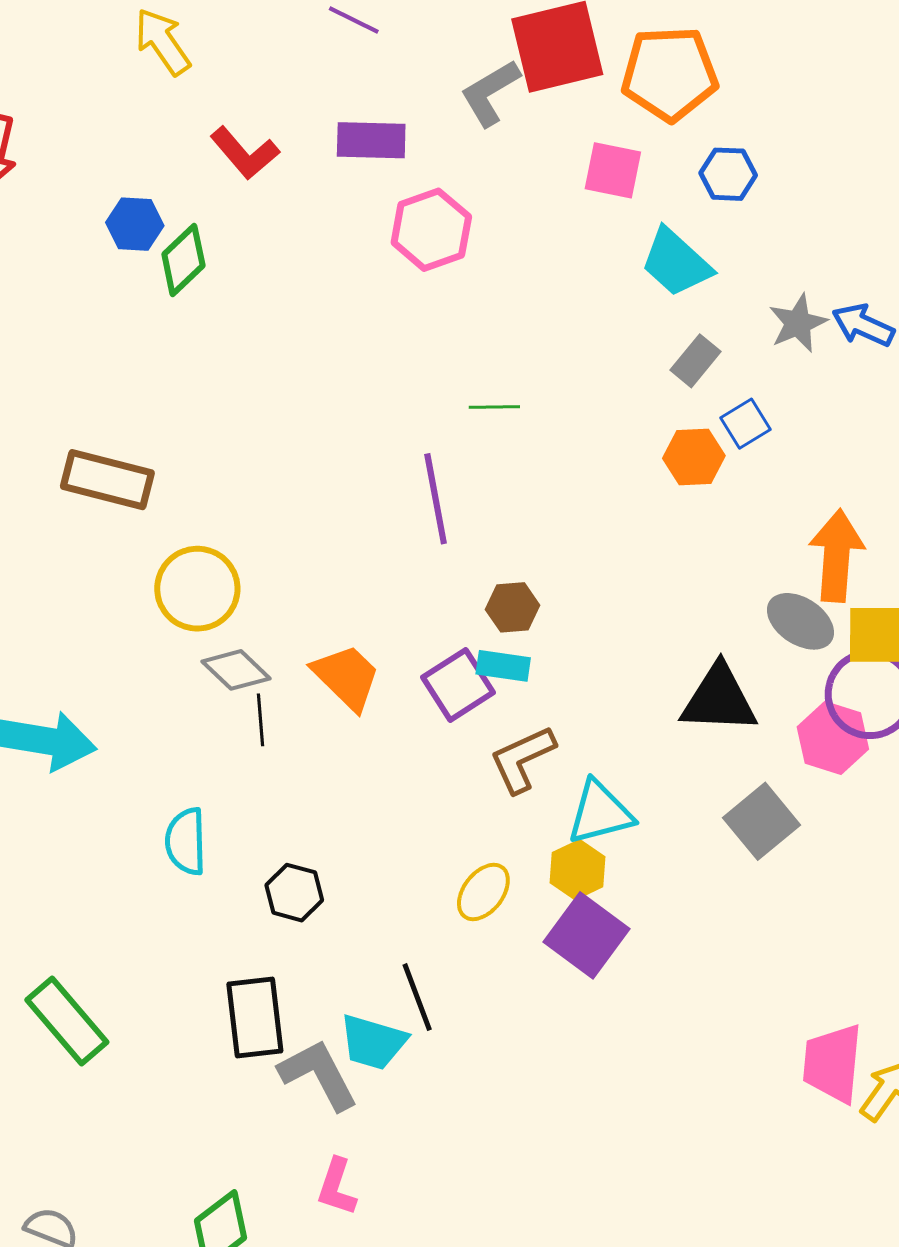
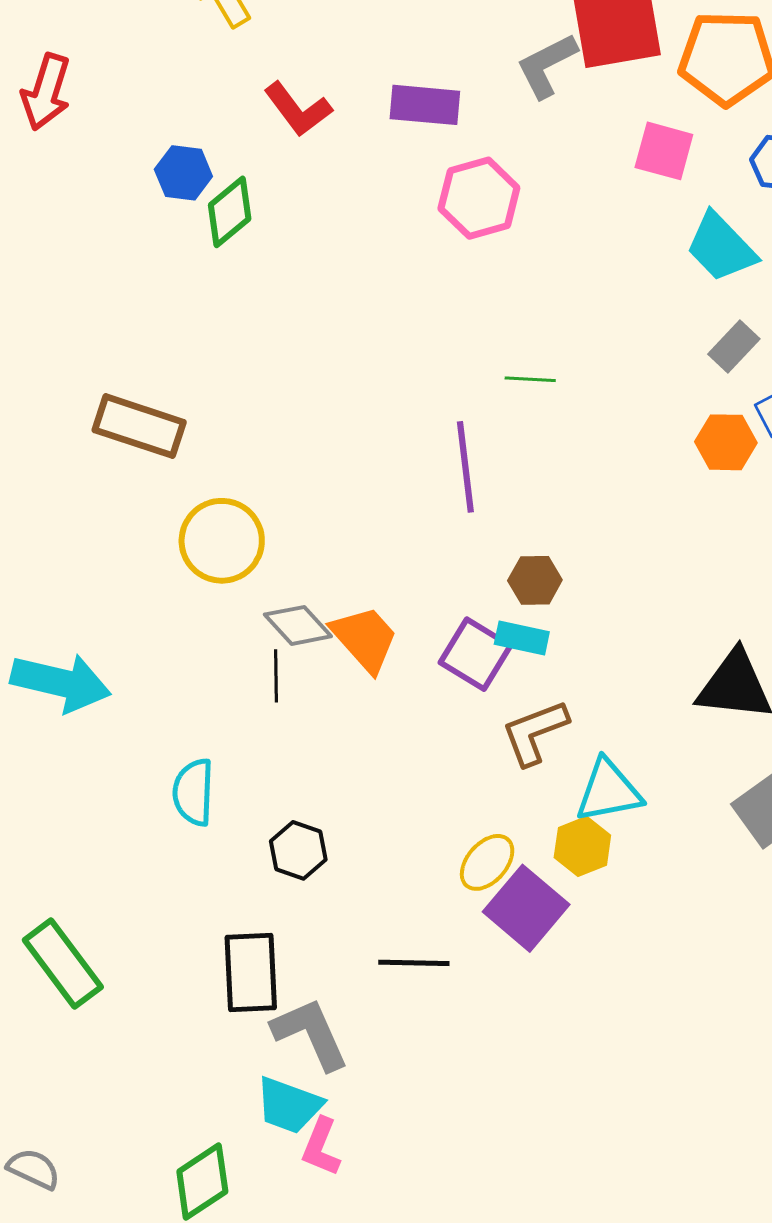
gray diamond: (236, 670) -> (298, 625), moved
purple square: (458, 685) -> (475, 654), turned -30
purple square: (586, 935) -> (526, 908), moved
black line: (417, 997) -> (414, 963), turned -72
cyan trapezoid: (373, 1042) -> (289, 1105), moved

